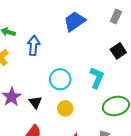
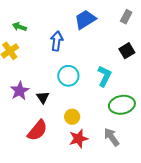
blue arrow: (33, 46) -> (57, 41), moved
yellow circle: (65, 108) -> (72, 117), moved

